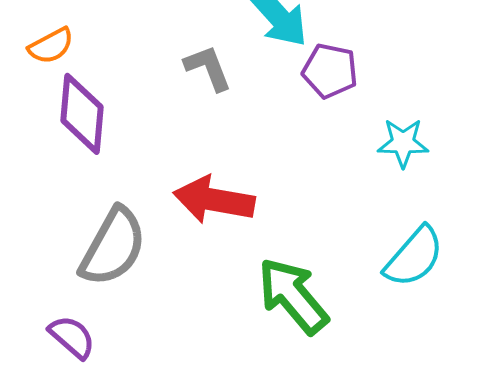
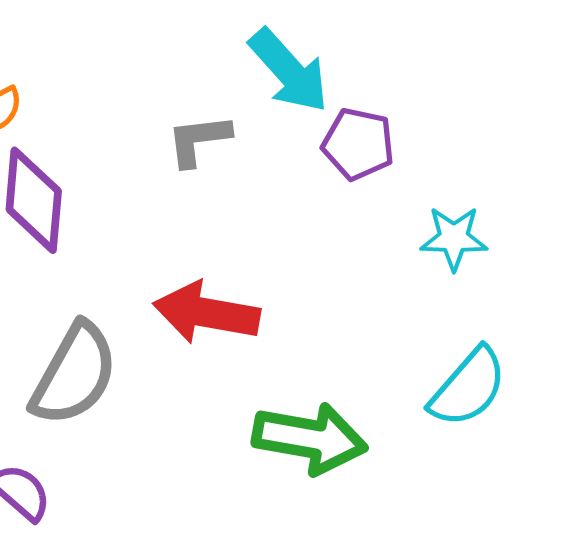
gray L-shape: (208, 68) -> (199, 140), turned -76
green arrow: (293, 296) -> (310, 438), turned 140

